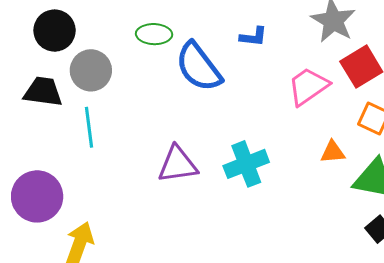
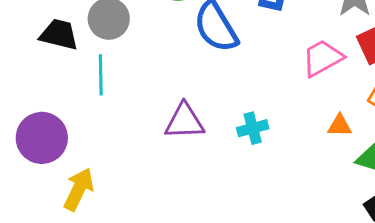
cyan cross: (246, 164) -> (253, 128), size x0.7

